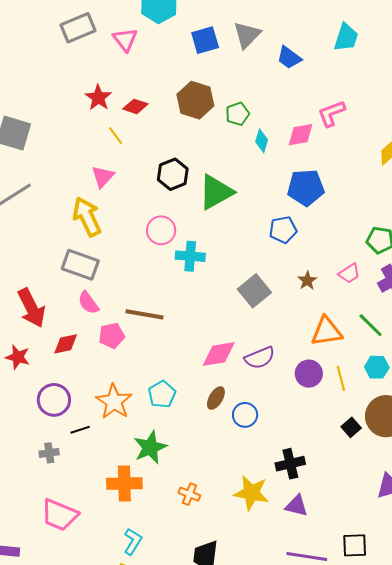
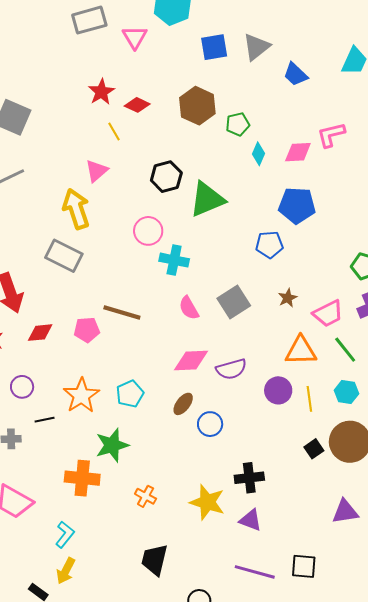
pink trapezoid: (349, 273) -> (328, 314), moved, size x1.4
pink semicircle: (88, 303) -> (189, 308), moved
purple circle: (54, 400) -> (22, 387), size x0.7
cyan L-shape: (133, 541) -> (65, 535), moved

